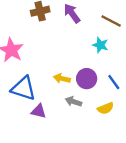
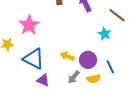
gray arrow: (73, 102) -> (74, 77), turned -80
yellow semicircle: (106, 108) -> (94, 79), moved

